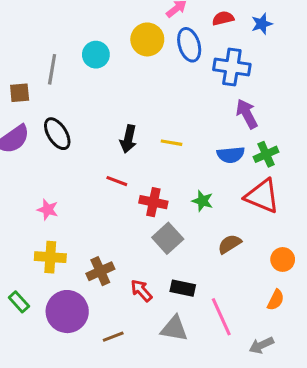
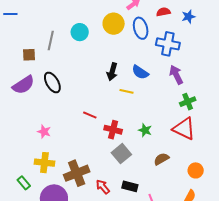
black arrow: (128, 139) -> (112, 72), moved
blue semicircle: (231, 155) -> (140, 72), moved, turned 36
brown cross: (100, 271) -> (77, 173), size x1.4
green rectangle: (19, 302) -> (24, 183), moved

